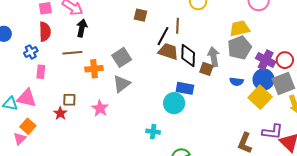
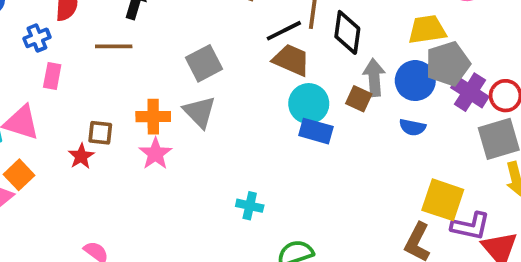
black line: (163, 36) -> (284, 31), turned 30
gray pentagon: (240, 48) -> (448, 64), moved
black diamond: (188, 55) -> (347, 32), moved
orange cross: (94, 69) -> (153, 117), moved
blue circle: (264, 79) -> (415, 81), moved
gray triangle: (122, 84) -> (199, 112), turned -42
yellow square: (260, 97) -> (443, 200), moved, turned -30
cyan circle: (174, 103) -> (309, 104), moved

